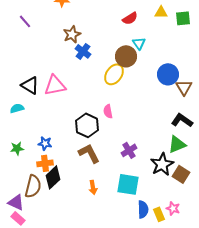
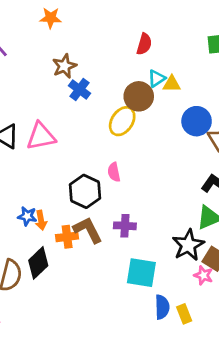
yellow triangle: (161, 12) -> (172, 84), moved
red semicircle: (130, 18) -> (144, 44), turned -42
cyan triangle: (139, 43) -> (157, 78), turned 32
purple cross: (129, 150) -> (125, 226), moved, turned 35
orange cross: (45, 163) -> (67, 237), moved
orange arrow: (93, 187) -> (41, 220), moved
pink star: (173, 208) -> (203, 275), moved

